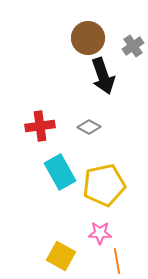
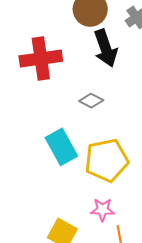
red cross: (40, 126) -> (41, 59), moved, size x1.4

